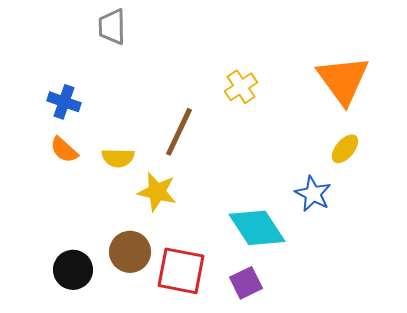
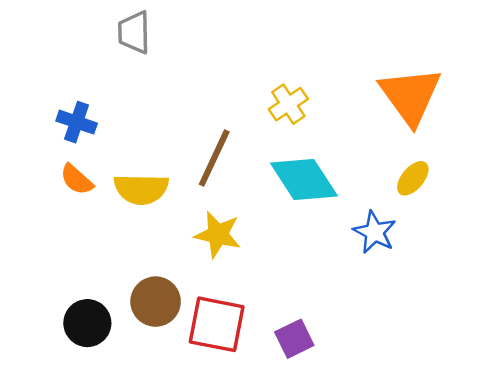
yellow semicircle: (118, 158) -> (141, 189), size x1.4
yellow star: (157, 192) -> (218, 235), moved
cyan diamond: (257, 228) -> (304, 179), moved

